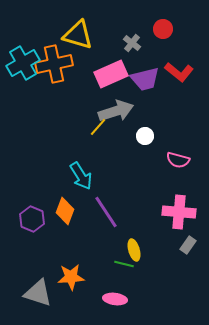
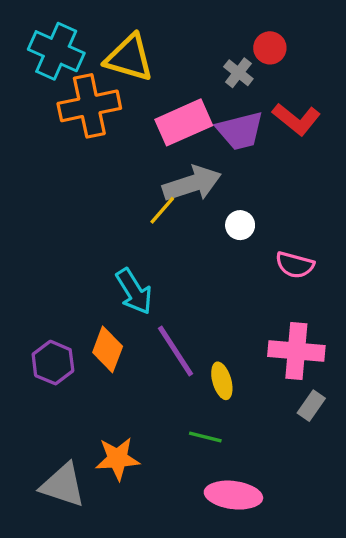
gray cross: (132, 43) -> (238, 73), moved
cyan cross: (23, 63) -> (56, 51), moved, turned -36
yellow ellipse: (134, 250) -> (222, 381), moved
pink ellipse: (115, 299) -> (233, 495), moved, size x1.4

